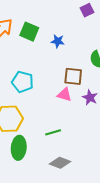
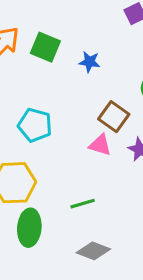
brown square: (73, 76) -> (114, 117), turned 30

